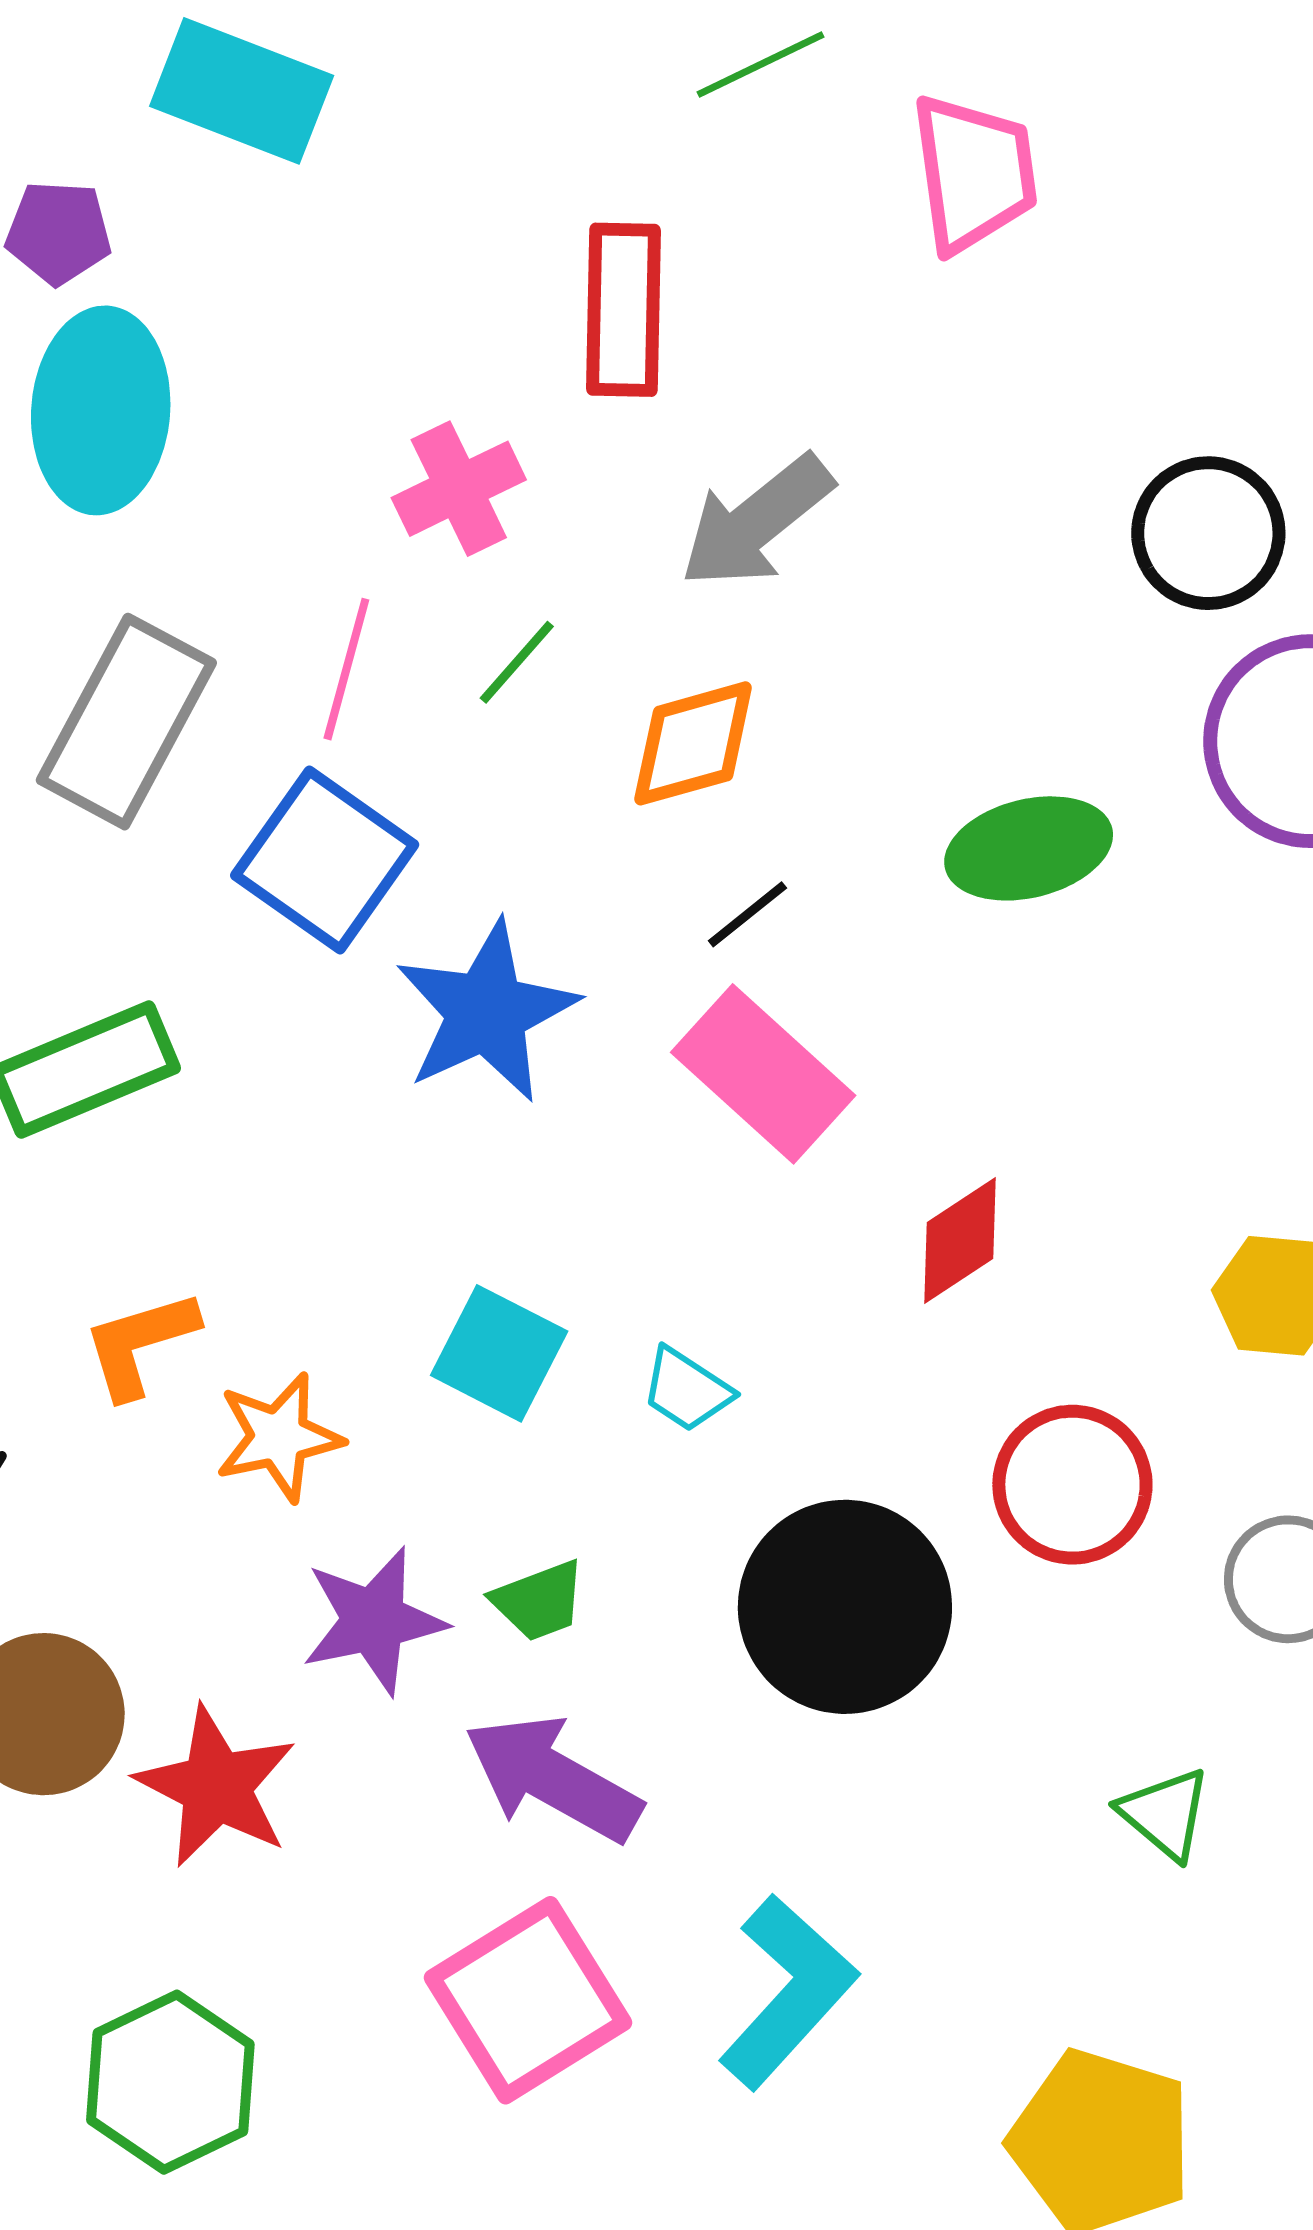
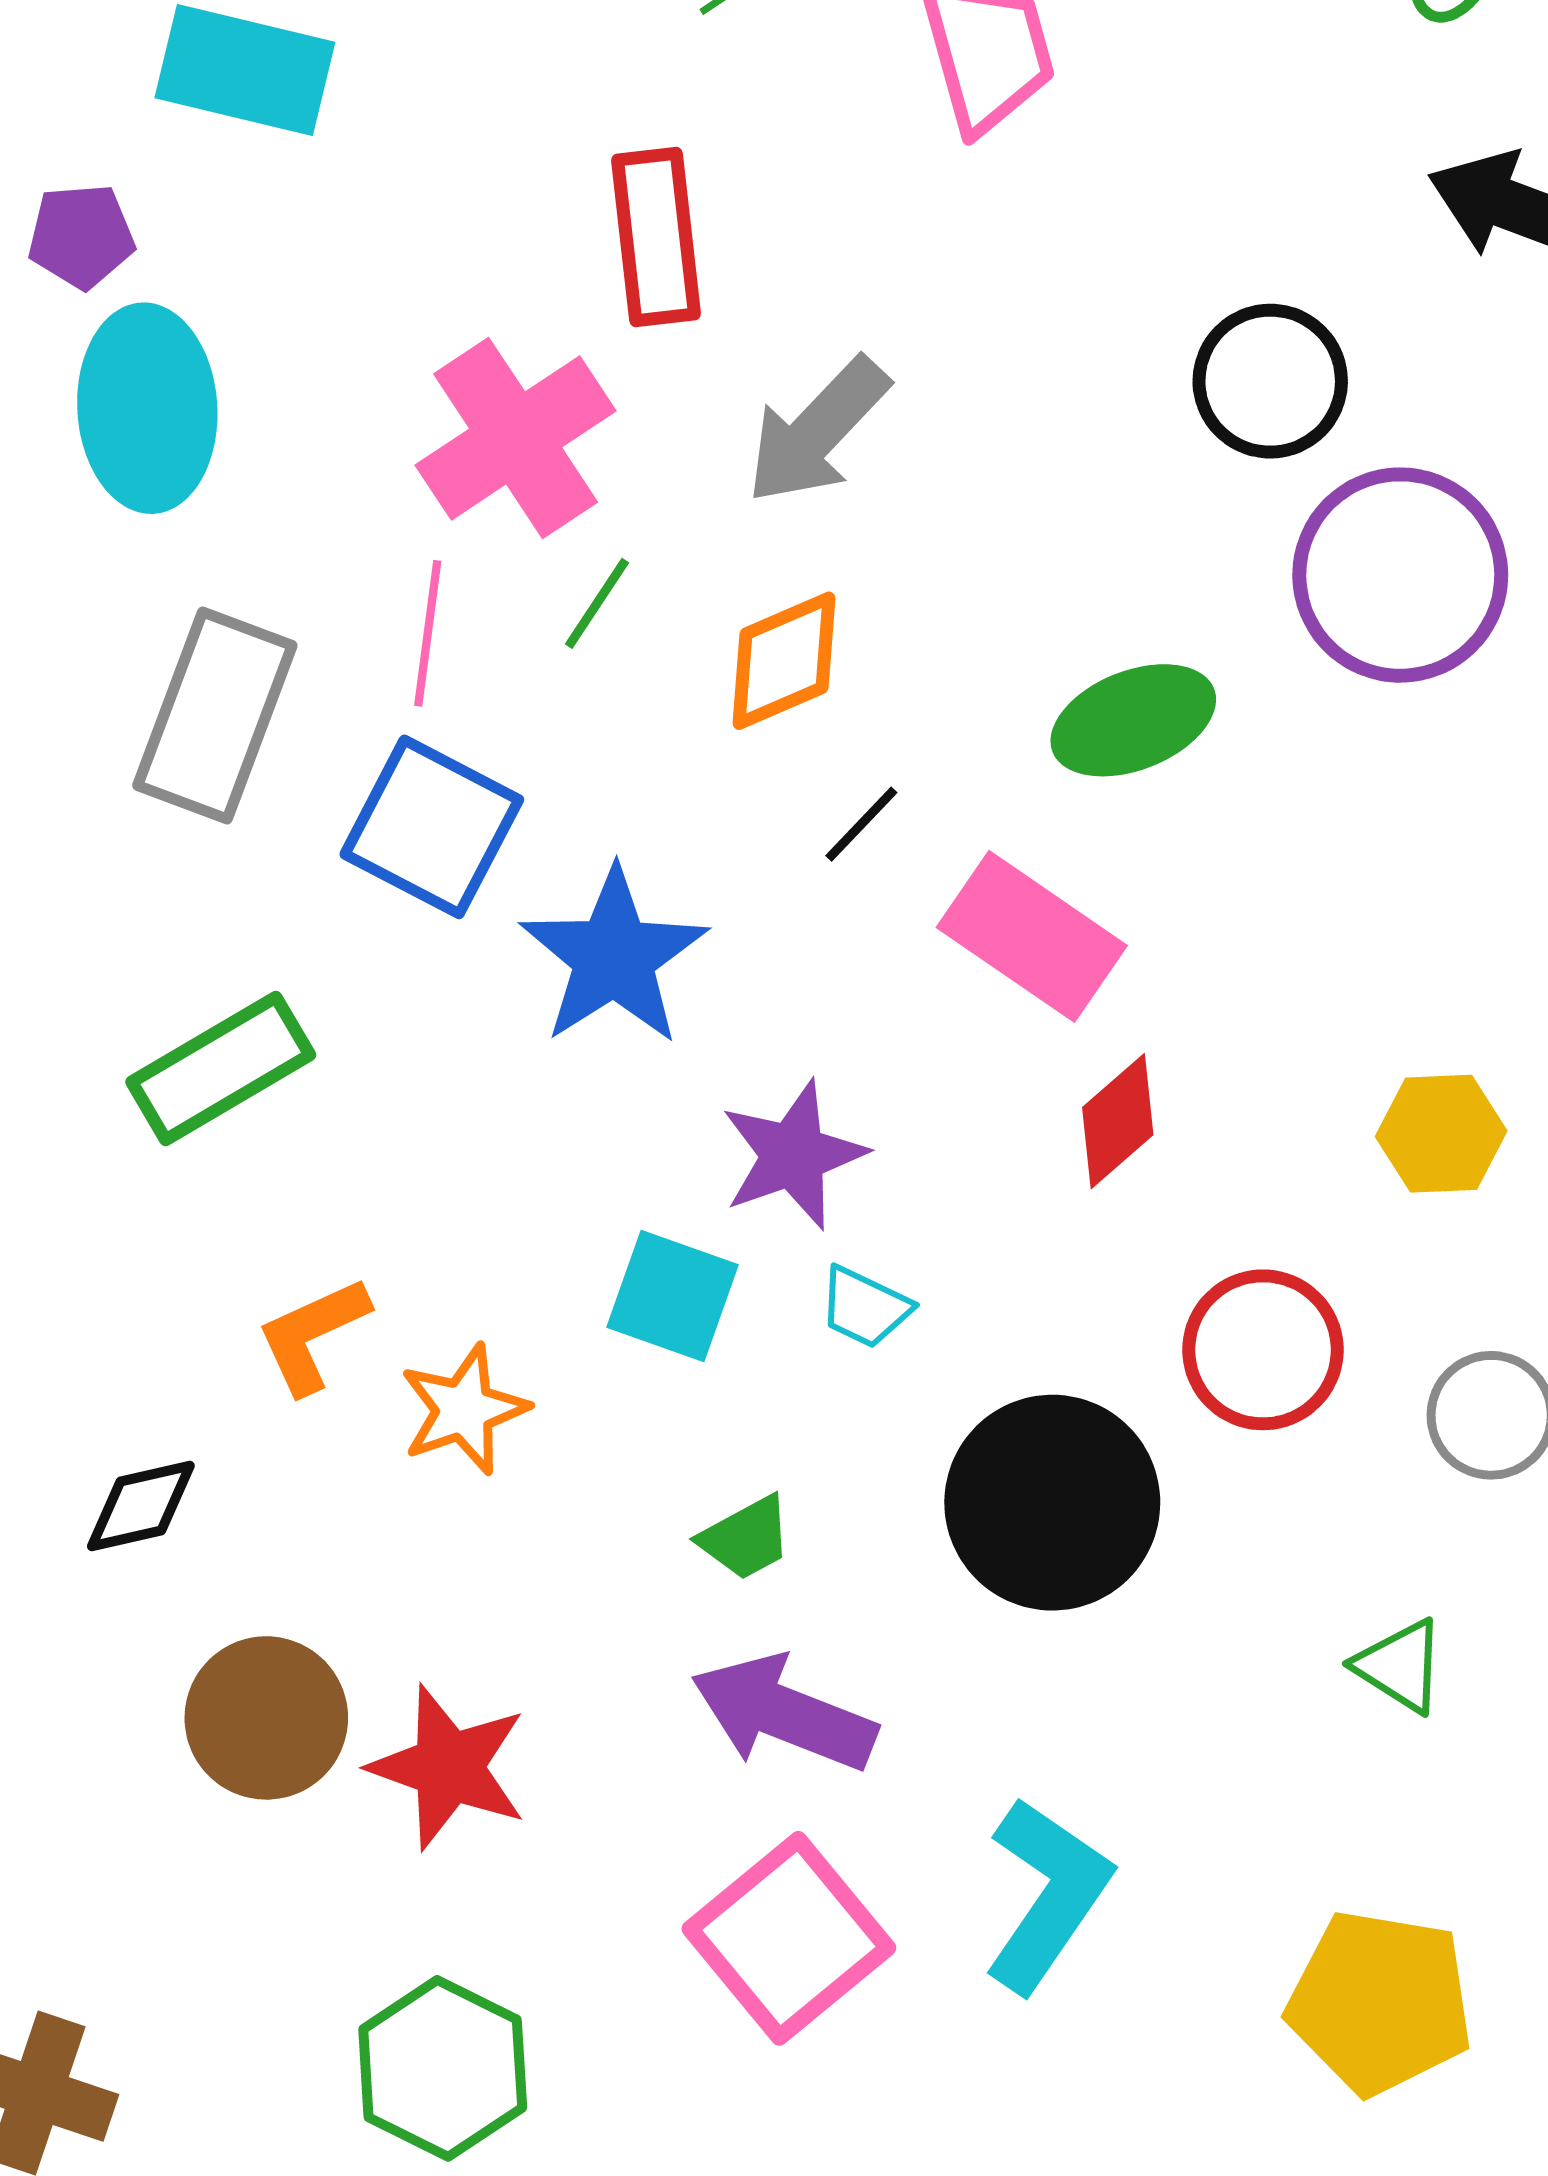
pink cross: (459, 489) -> (516, 438), size x1.5
pink rectangle: (763, 1074) -> (1032, 936), moved
purple star: (374, 1621) -> (793, 1155), moved

